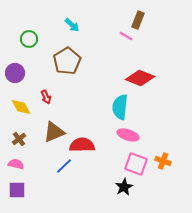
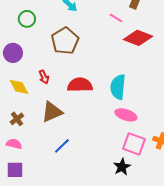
pink line: (126, 36) -> (116, 18), moved
red diamond: (140, 78) -> (138, 38), moved
red semicircle: (82, 145) -> (80, 85), moved

